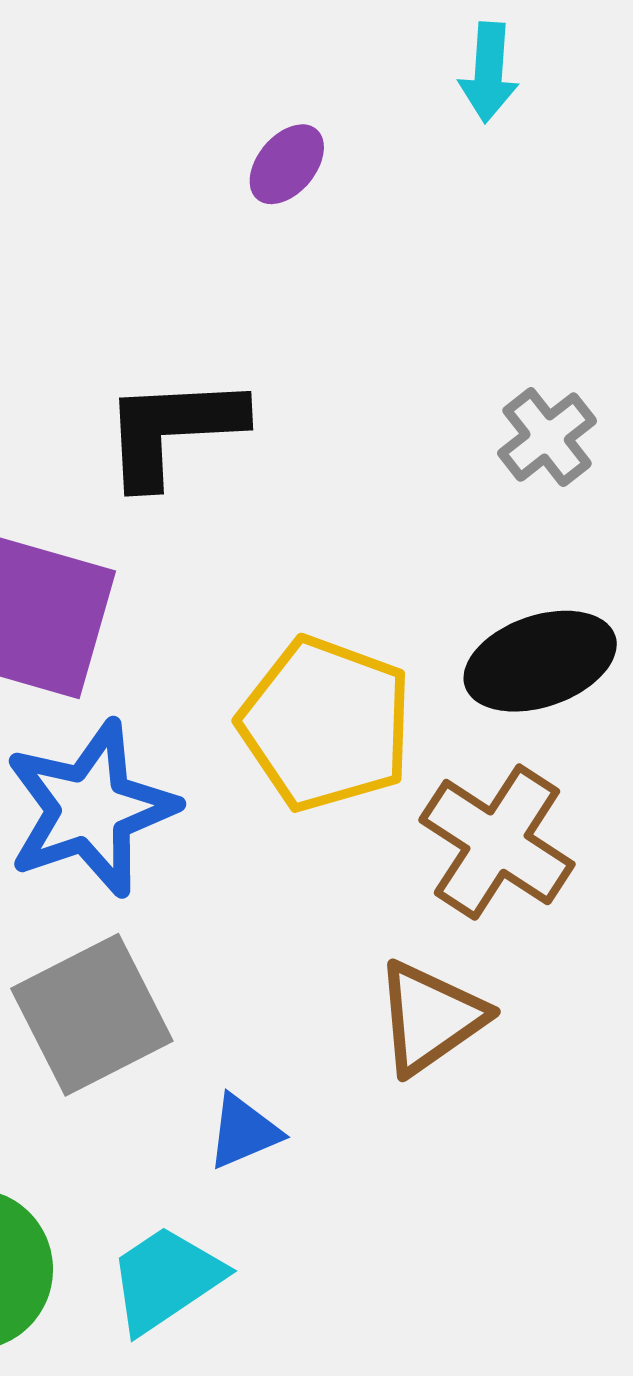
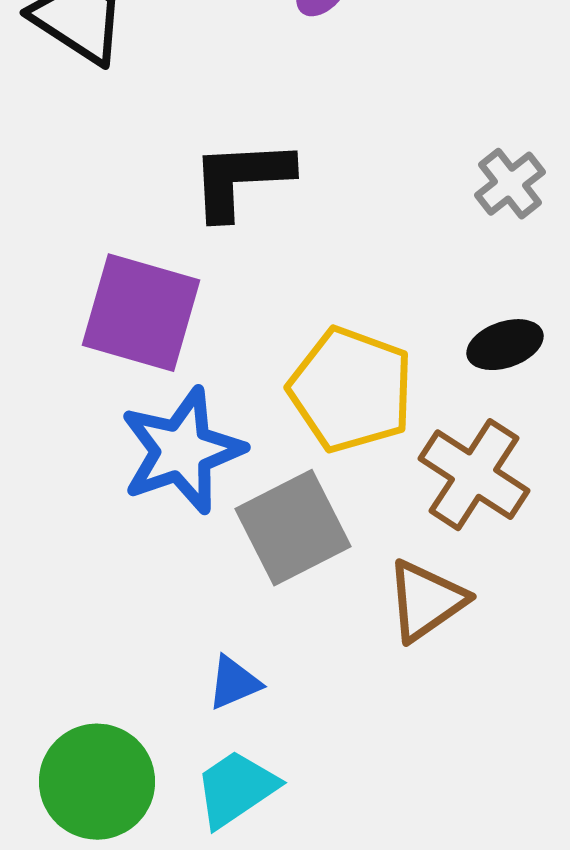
black ellipse: (540, 661) -> (505, 345), size x0.7
gray square: (92, 1015) -> (293, 528), moved
blue triangle: (244, 1132) -> (234, 683), moved

